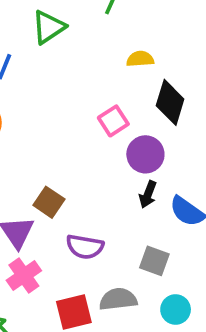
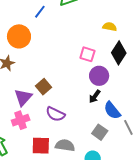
pink square: (113, 121) -> (87, 54), turned 35
gray square: (154, 261) -> (100, 132), moved

